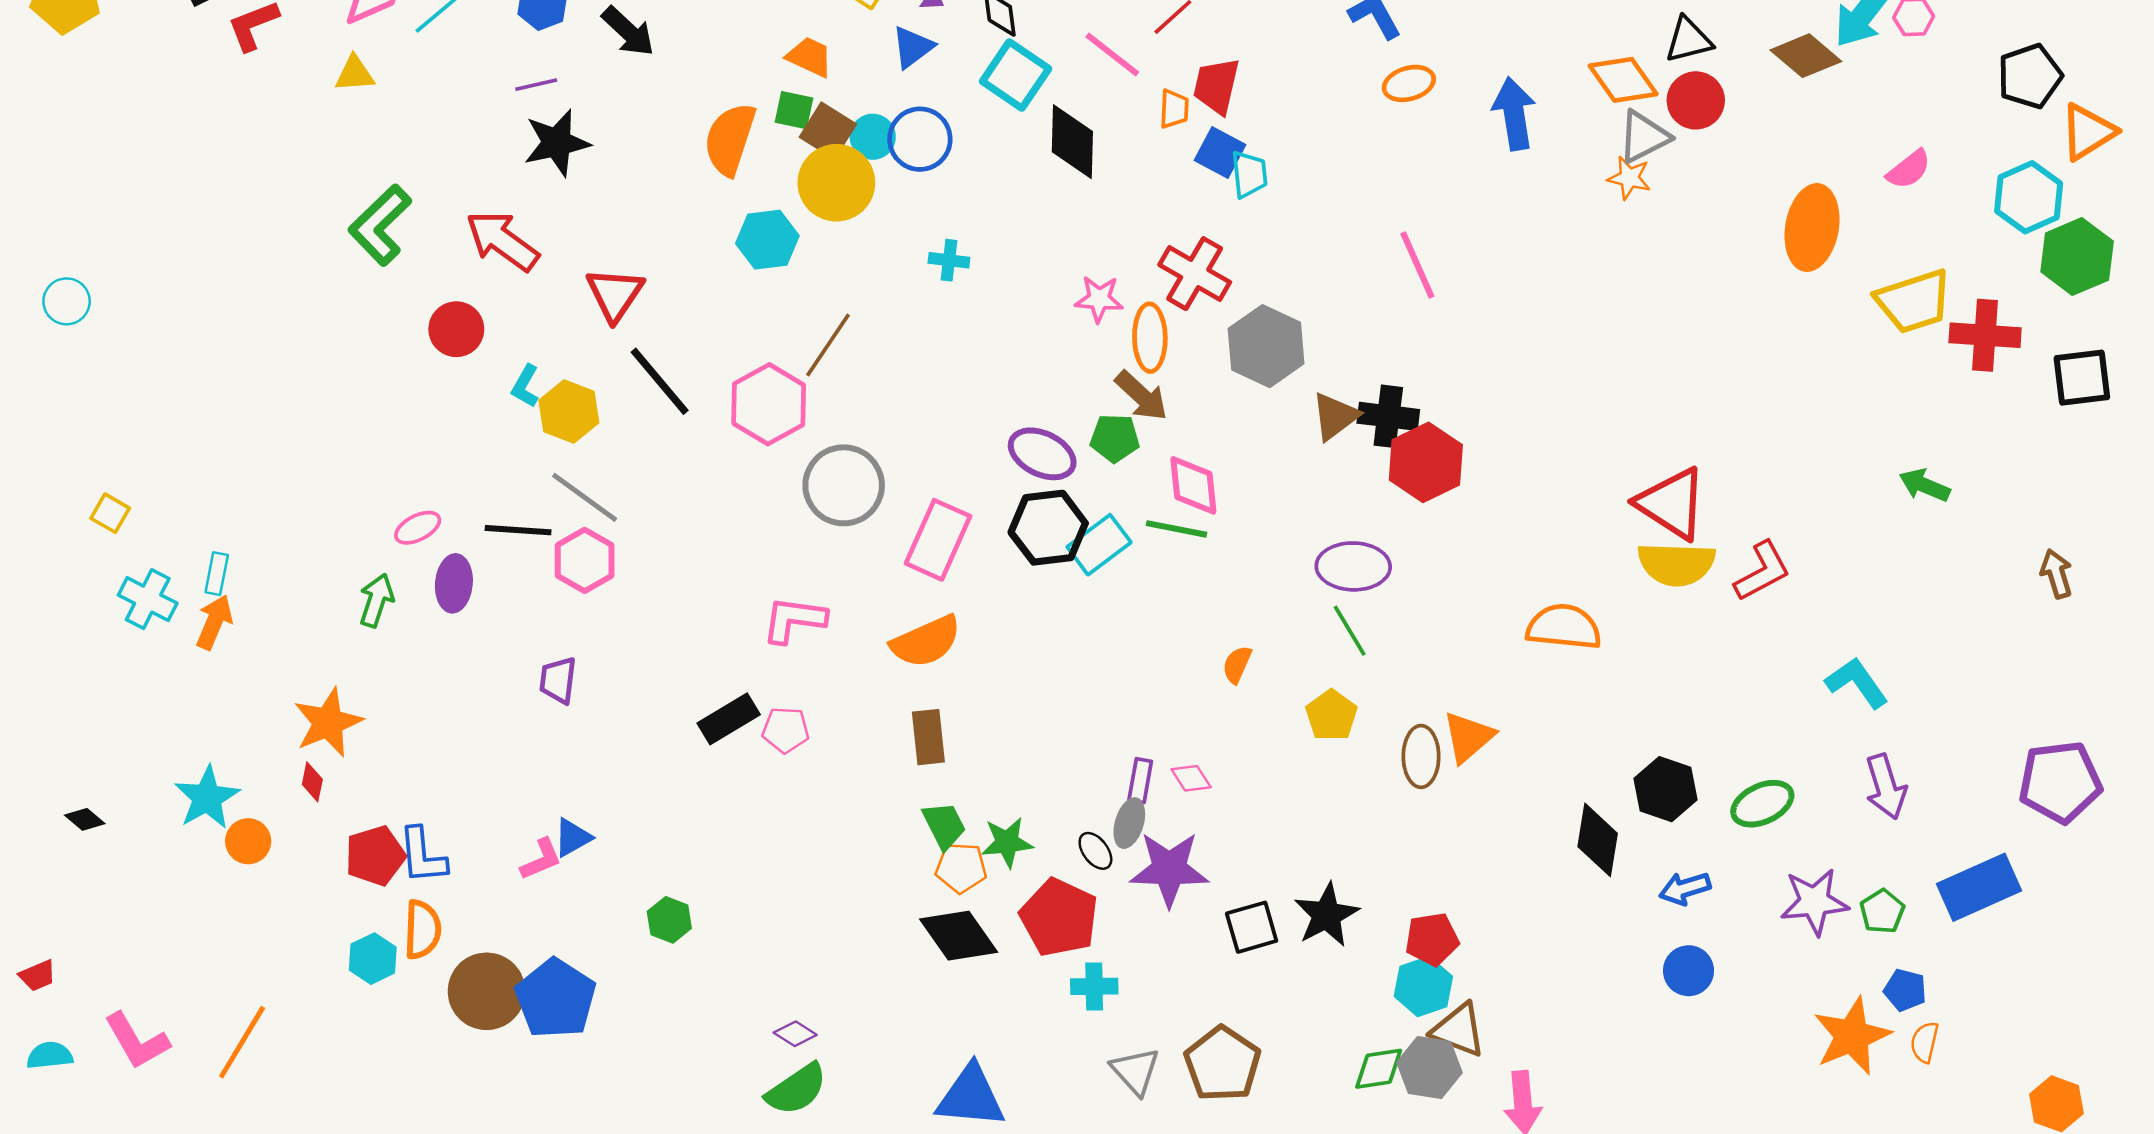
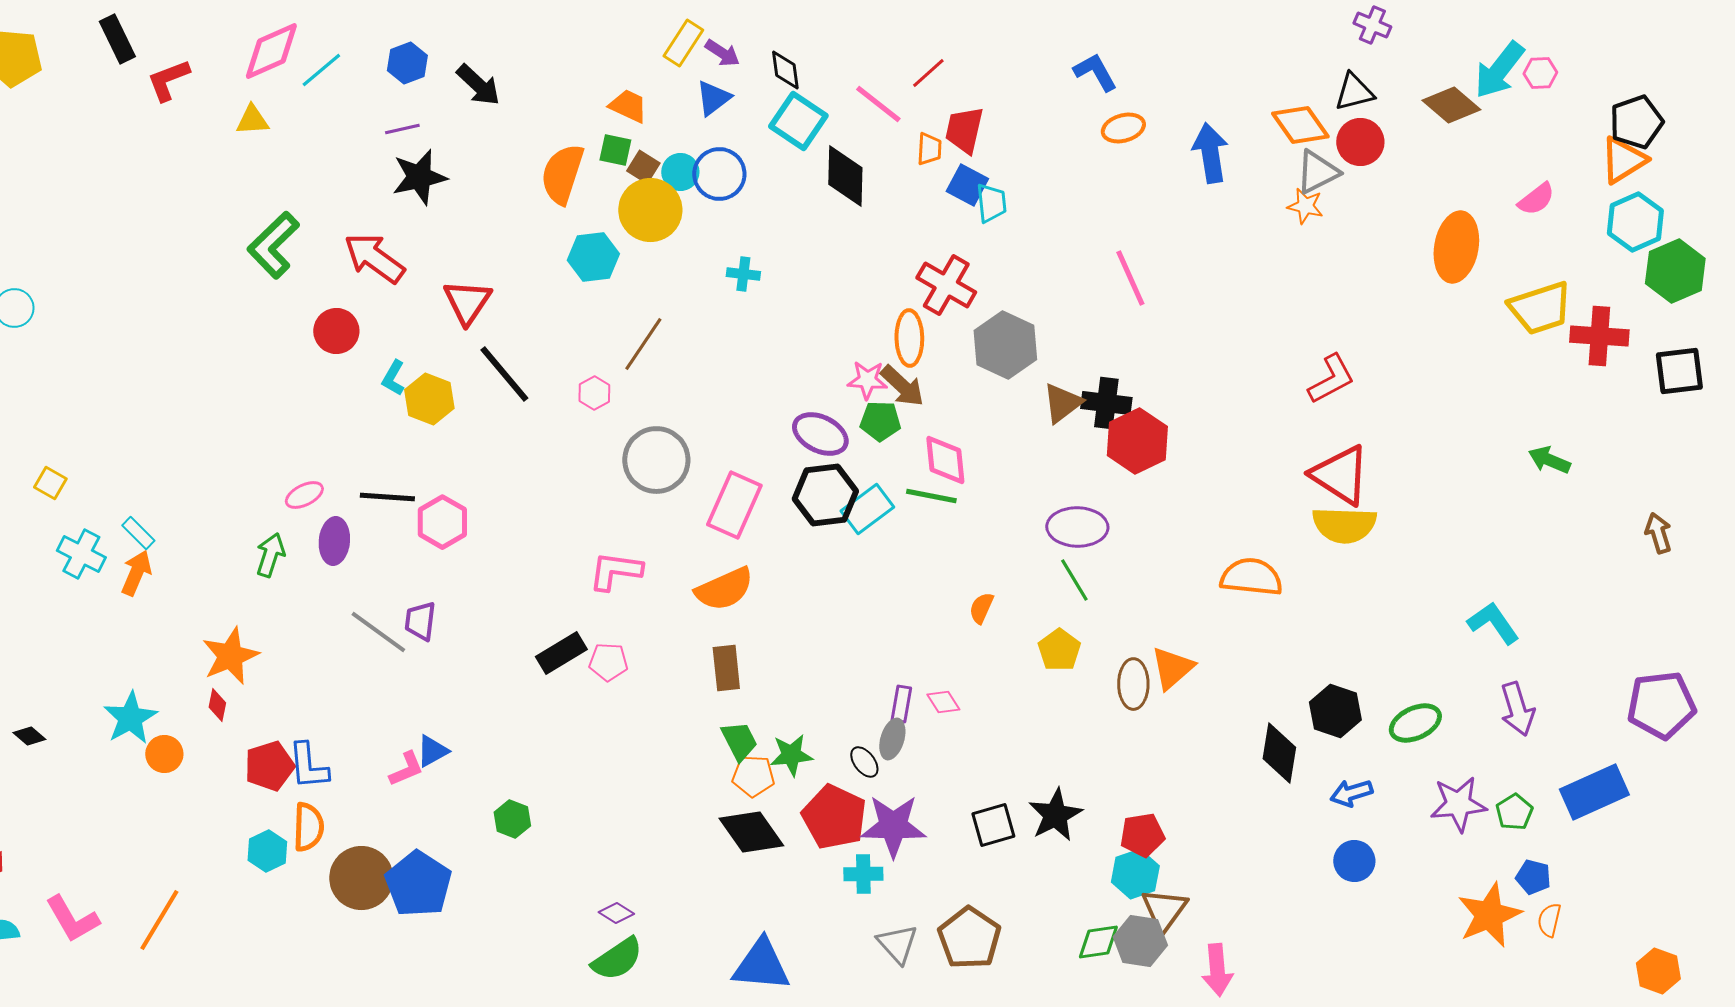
brown square: (828, 131) -> (643, 167), size x0.7
orange triangle: (2088, 132) -> (1623, 160), moved
pink star: (1099, 299) -> (867, 380), moved
pink hexagon: (769, 404) -> (594, 393), size x0.5
gray line: (585, 497) -> (378, 632), moved
red L-shape: (1762, 571) -> (1331, 379), moved
cyan rectangle: (217, 574) -> (138, 533), turned -56
purple star: (1169, 869) -> (893, 826), moved
brown triangle: (1459, 1030) -> (1164, 910), turned 45

